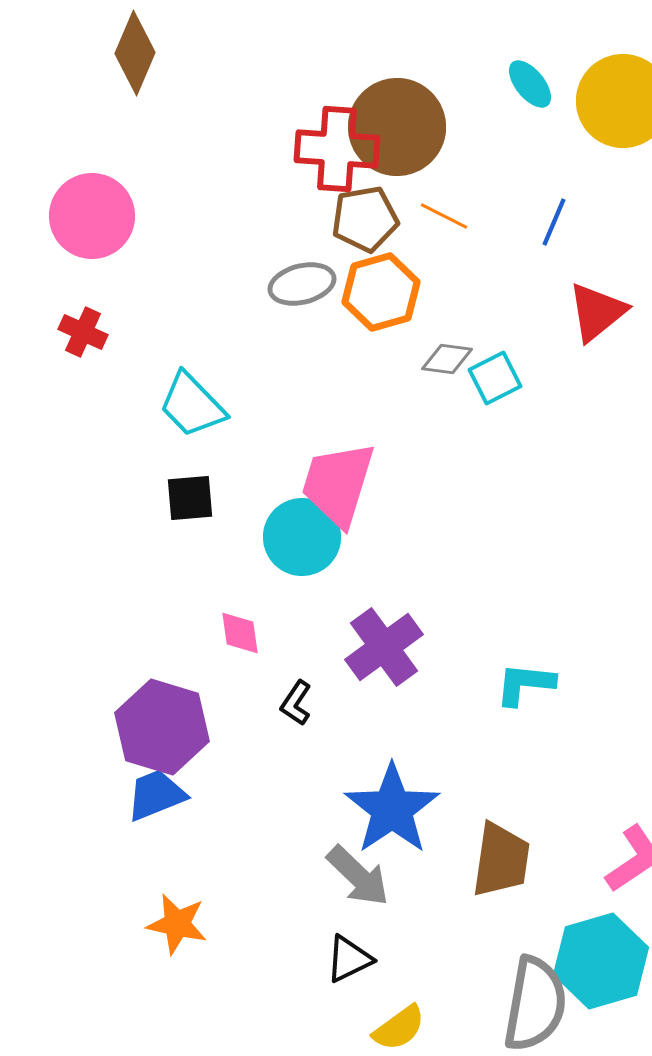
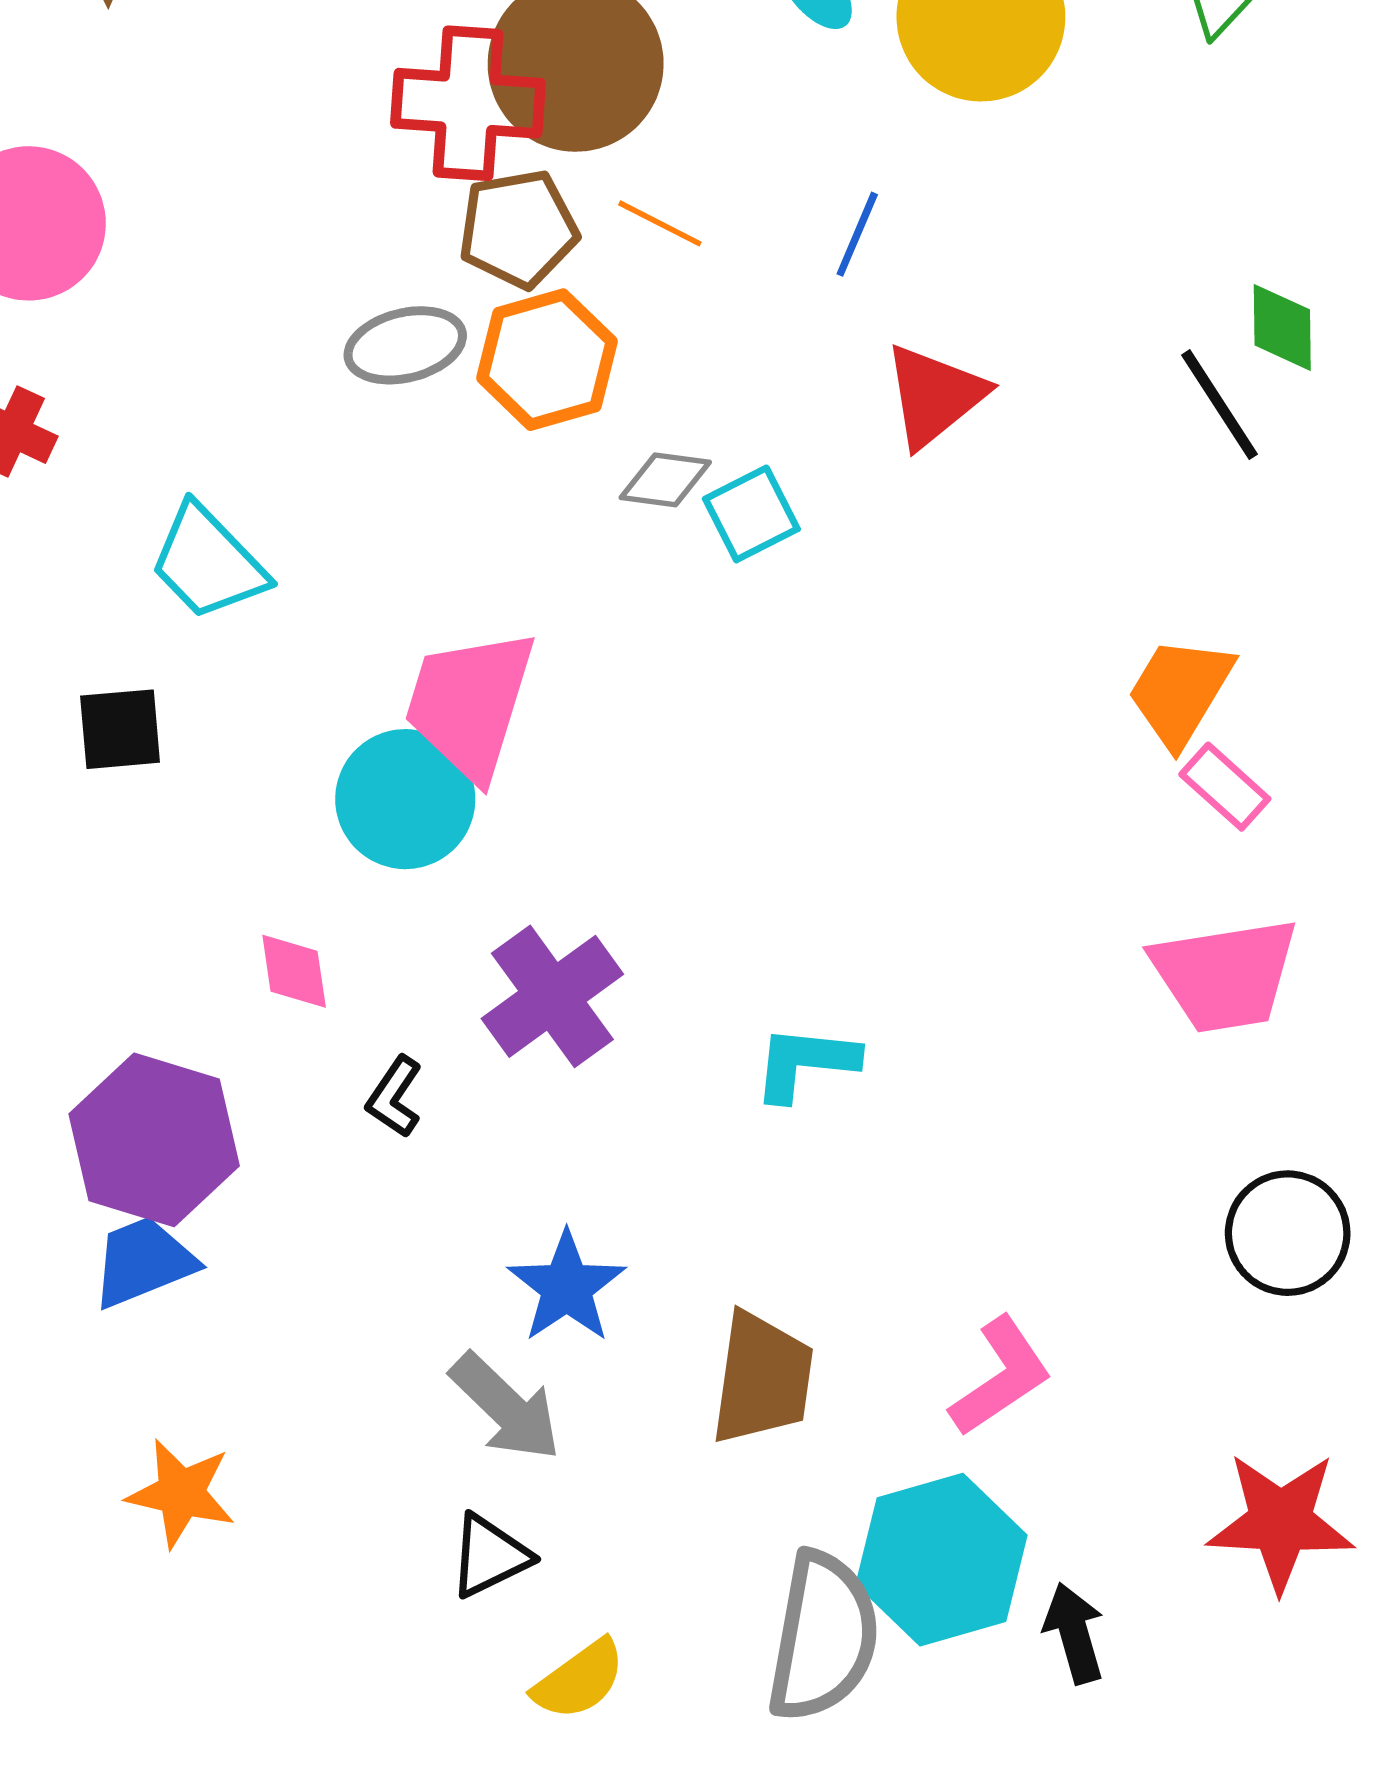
black square: (190, 498) -> (120, 729), moved
blue star: (392, 809) -> (567, 1287), size x0.7

